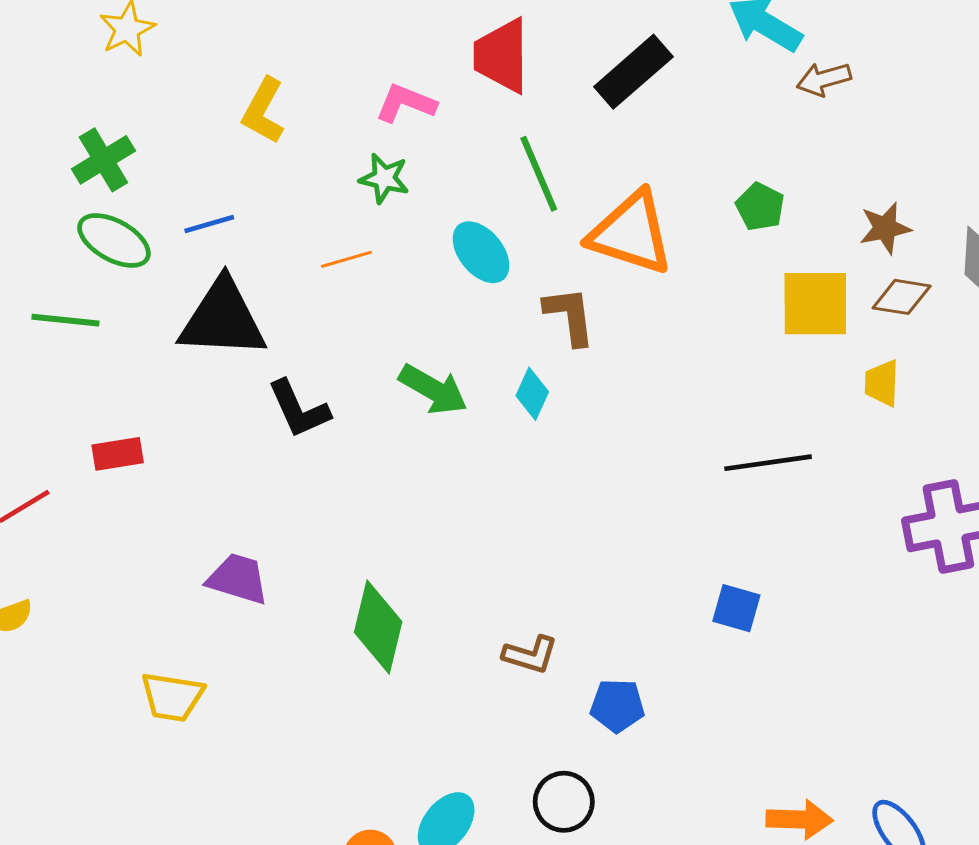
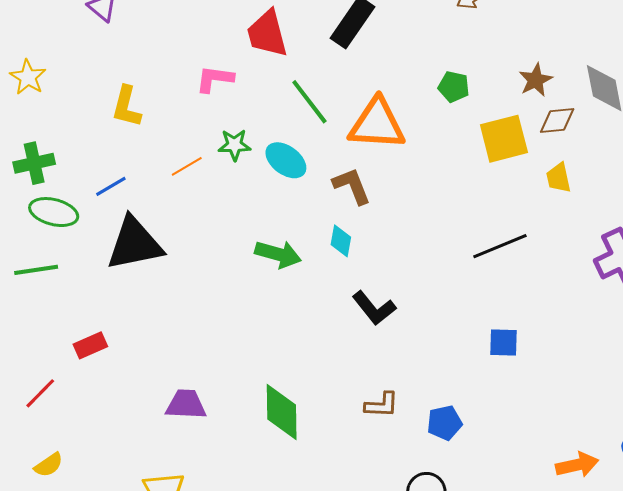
green cross: (103, 160) -> (34, 163), turned 33
green star: (384, 178) -> (234, 145), moved
orange line: (346, 259) -> (187, 166), moved
black L-shape: (299, 409) -> (374, 308), moved

